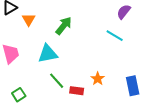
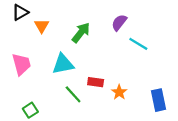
purple semicircle: (124, 12) -> (119, 22), moved
red rectangle: (77, 91) -> (96, 82), moved

